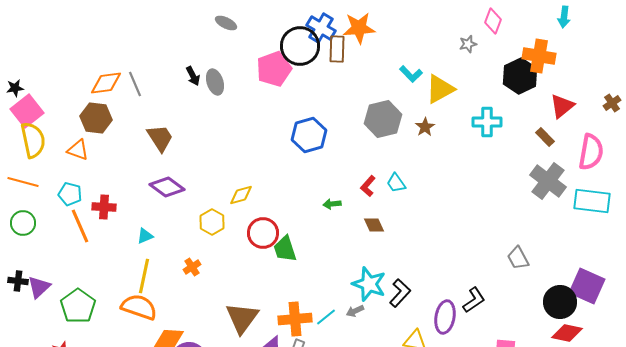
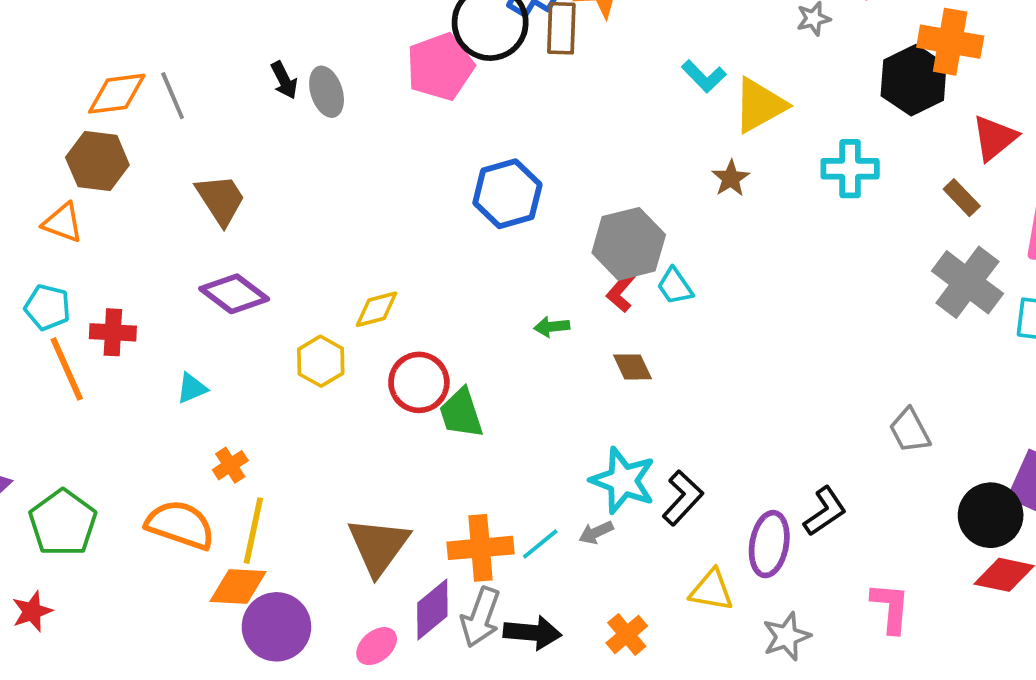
gray hexagon: (383, 119) -> (629, 244), moved
orange cross: (192, 267) -> (230, 465), moved
yellow line: (144, 276) -> (253, 531), moved

